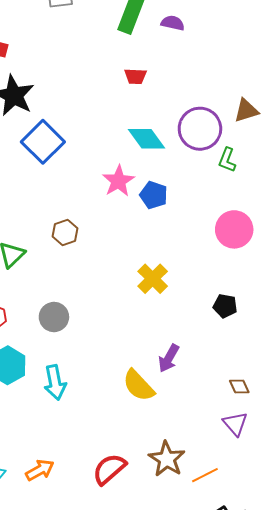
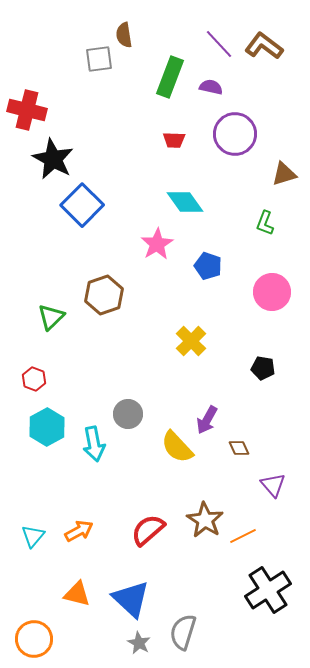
purple circle: (200, 129) -> (235, 134), moved
blue pentagon: (154, 195) -> (208, 266), moved
brown hexagon: (65, 232) -> (104, 295), size x1.5
gray circle: (54, 317) -> (128, 414), moved
brown diamond: (239, 386) -> (239, 448), moved

